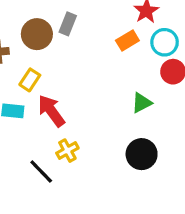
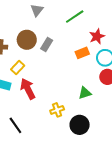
gray rectangle: (68, 24) -> (47, 45), moved
yellow cross: (67, 151) -> (57, 110), moved

